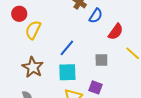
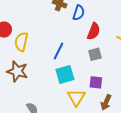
red semicircle: (116, 32) -> (94, 31), moved
brown star: (33, 67) -> (17, 71), moved

